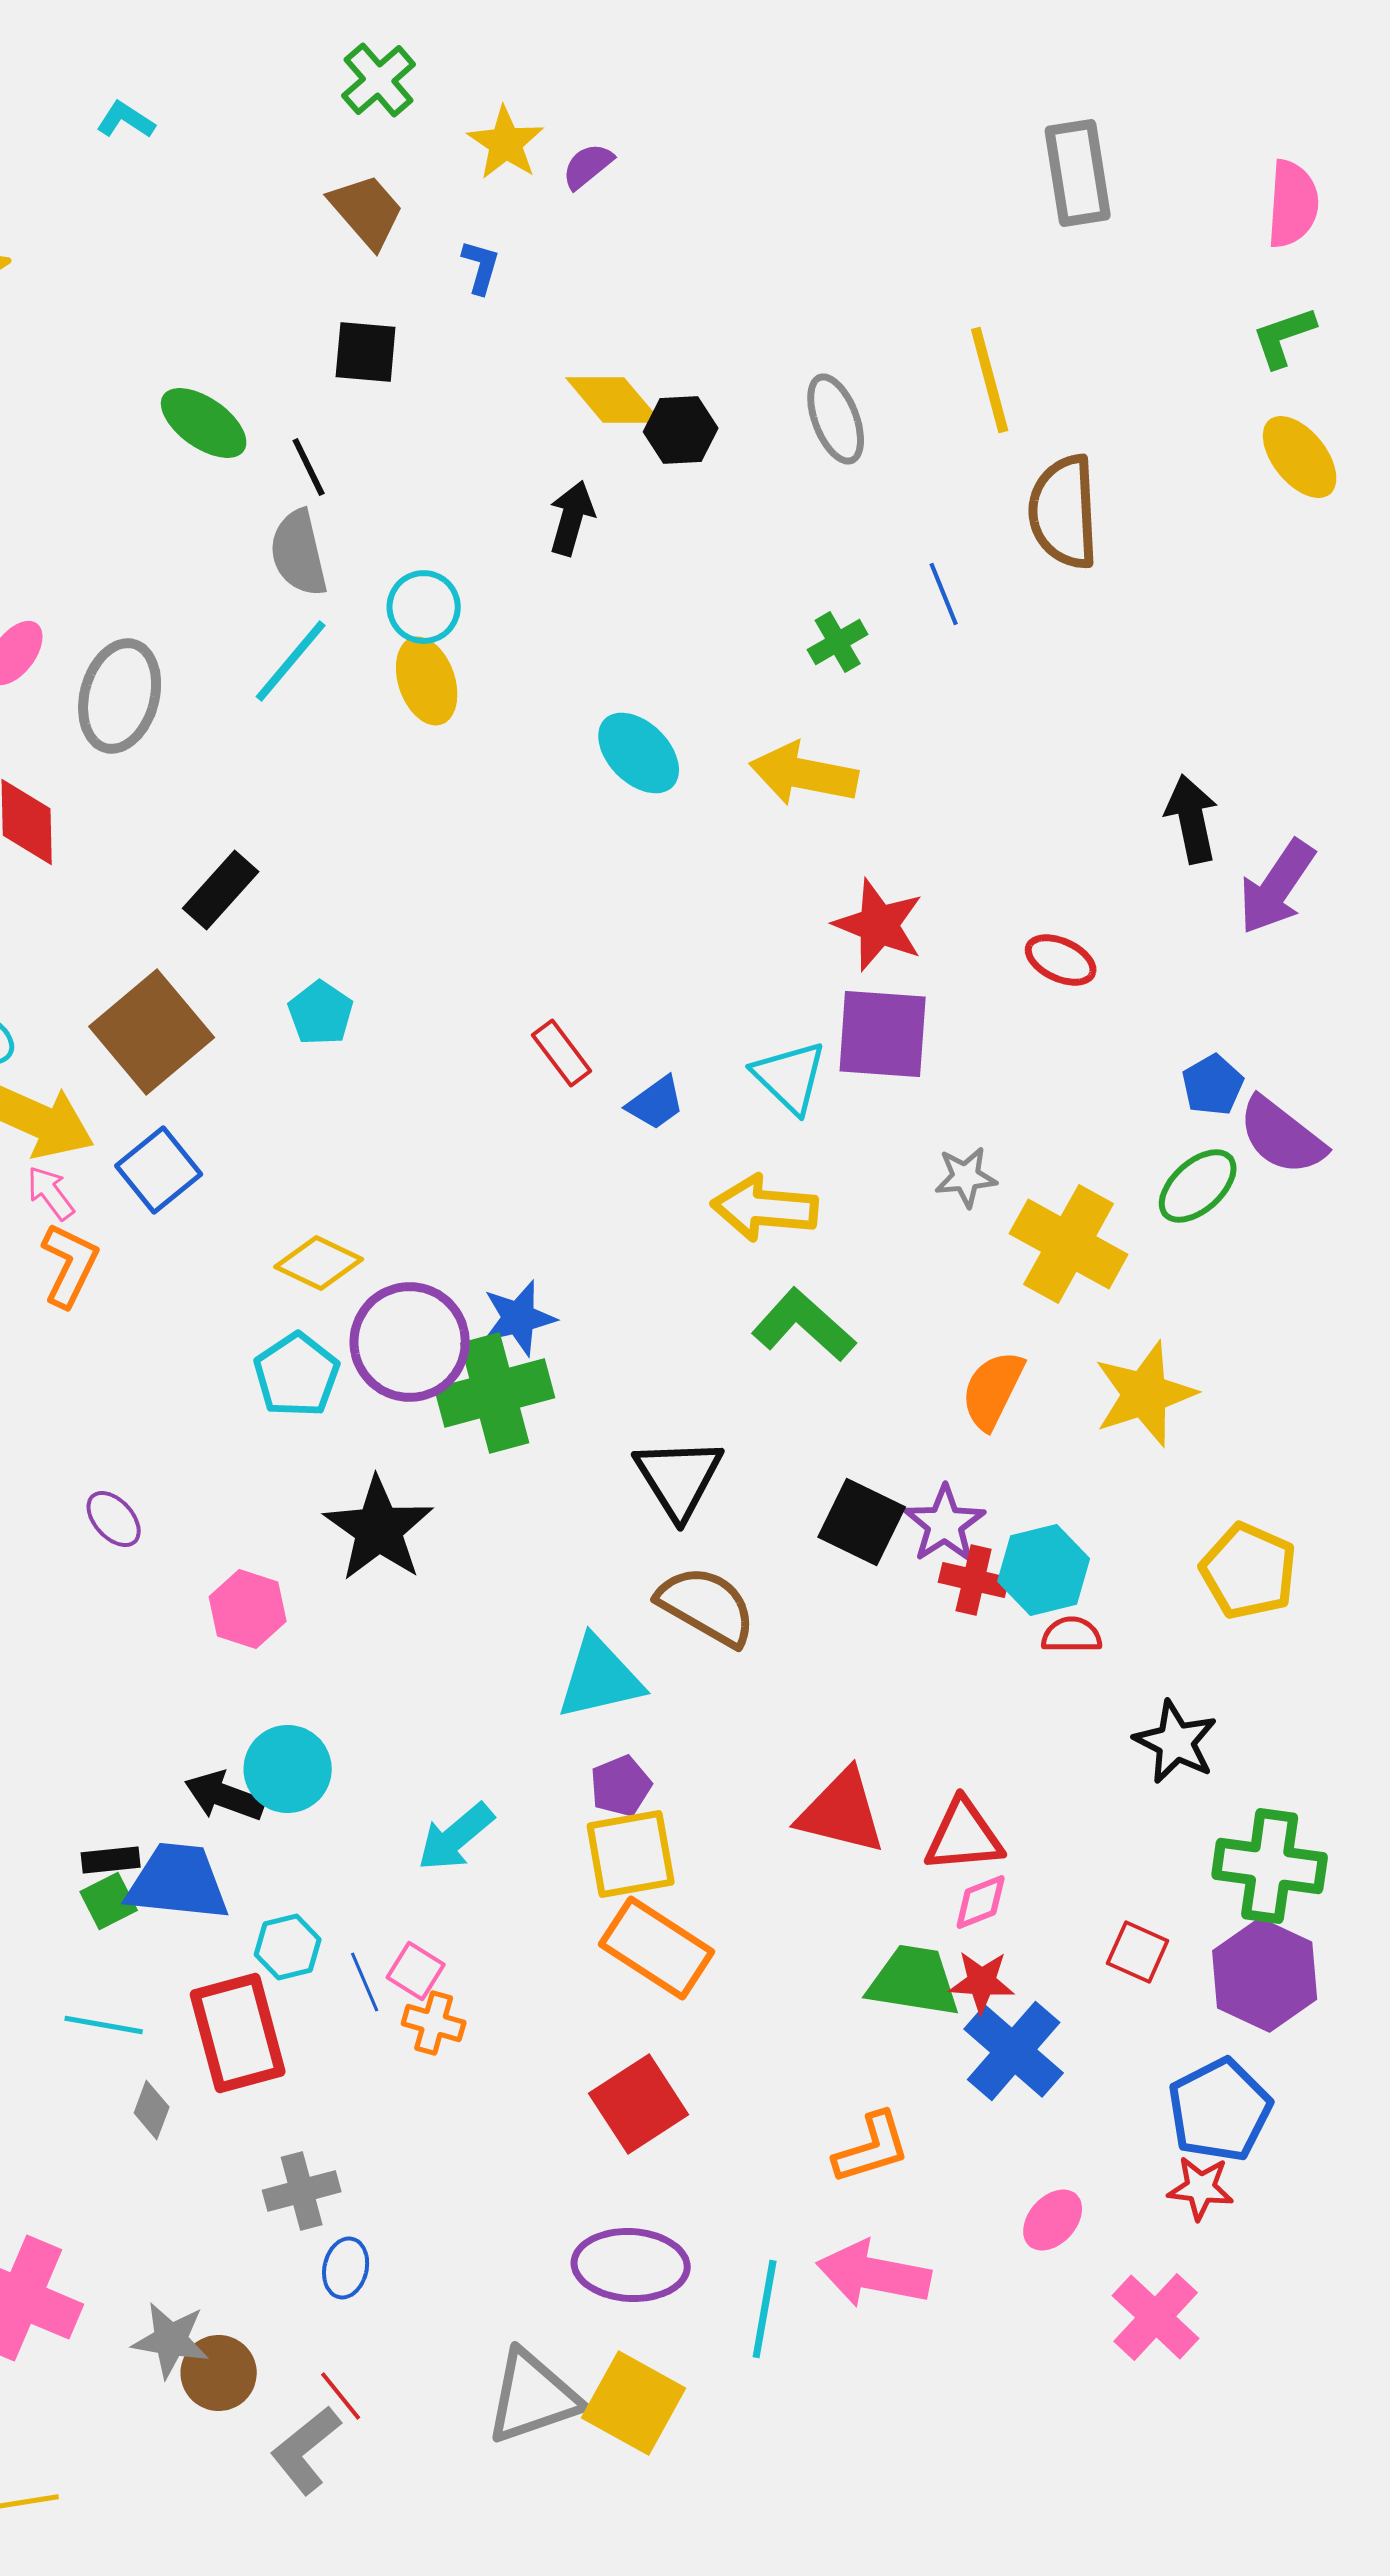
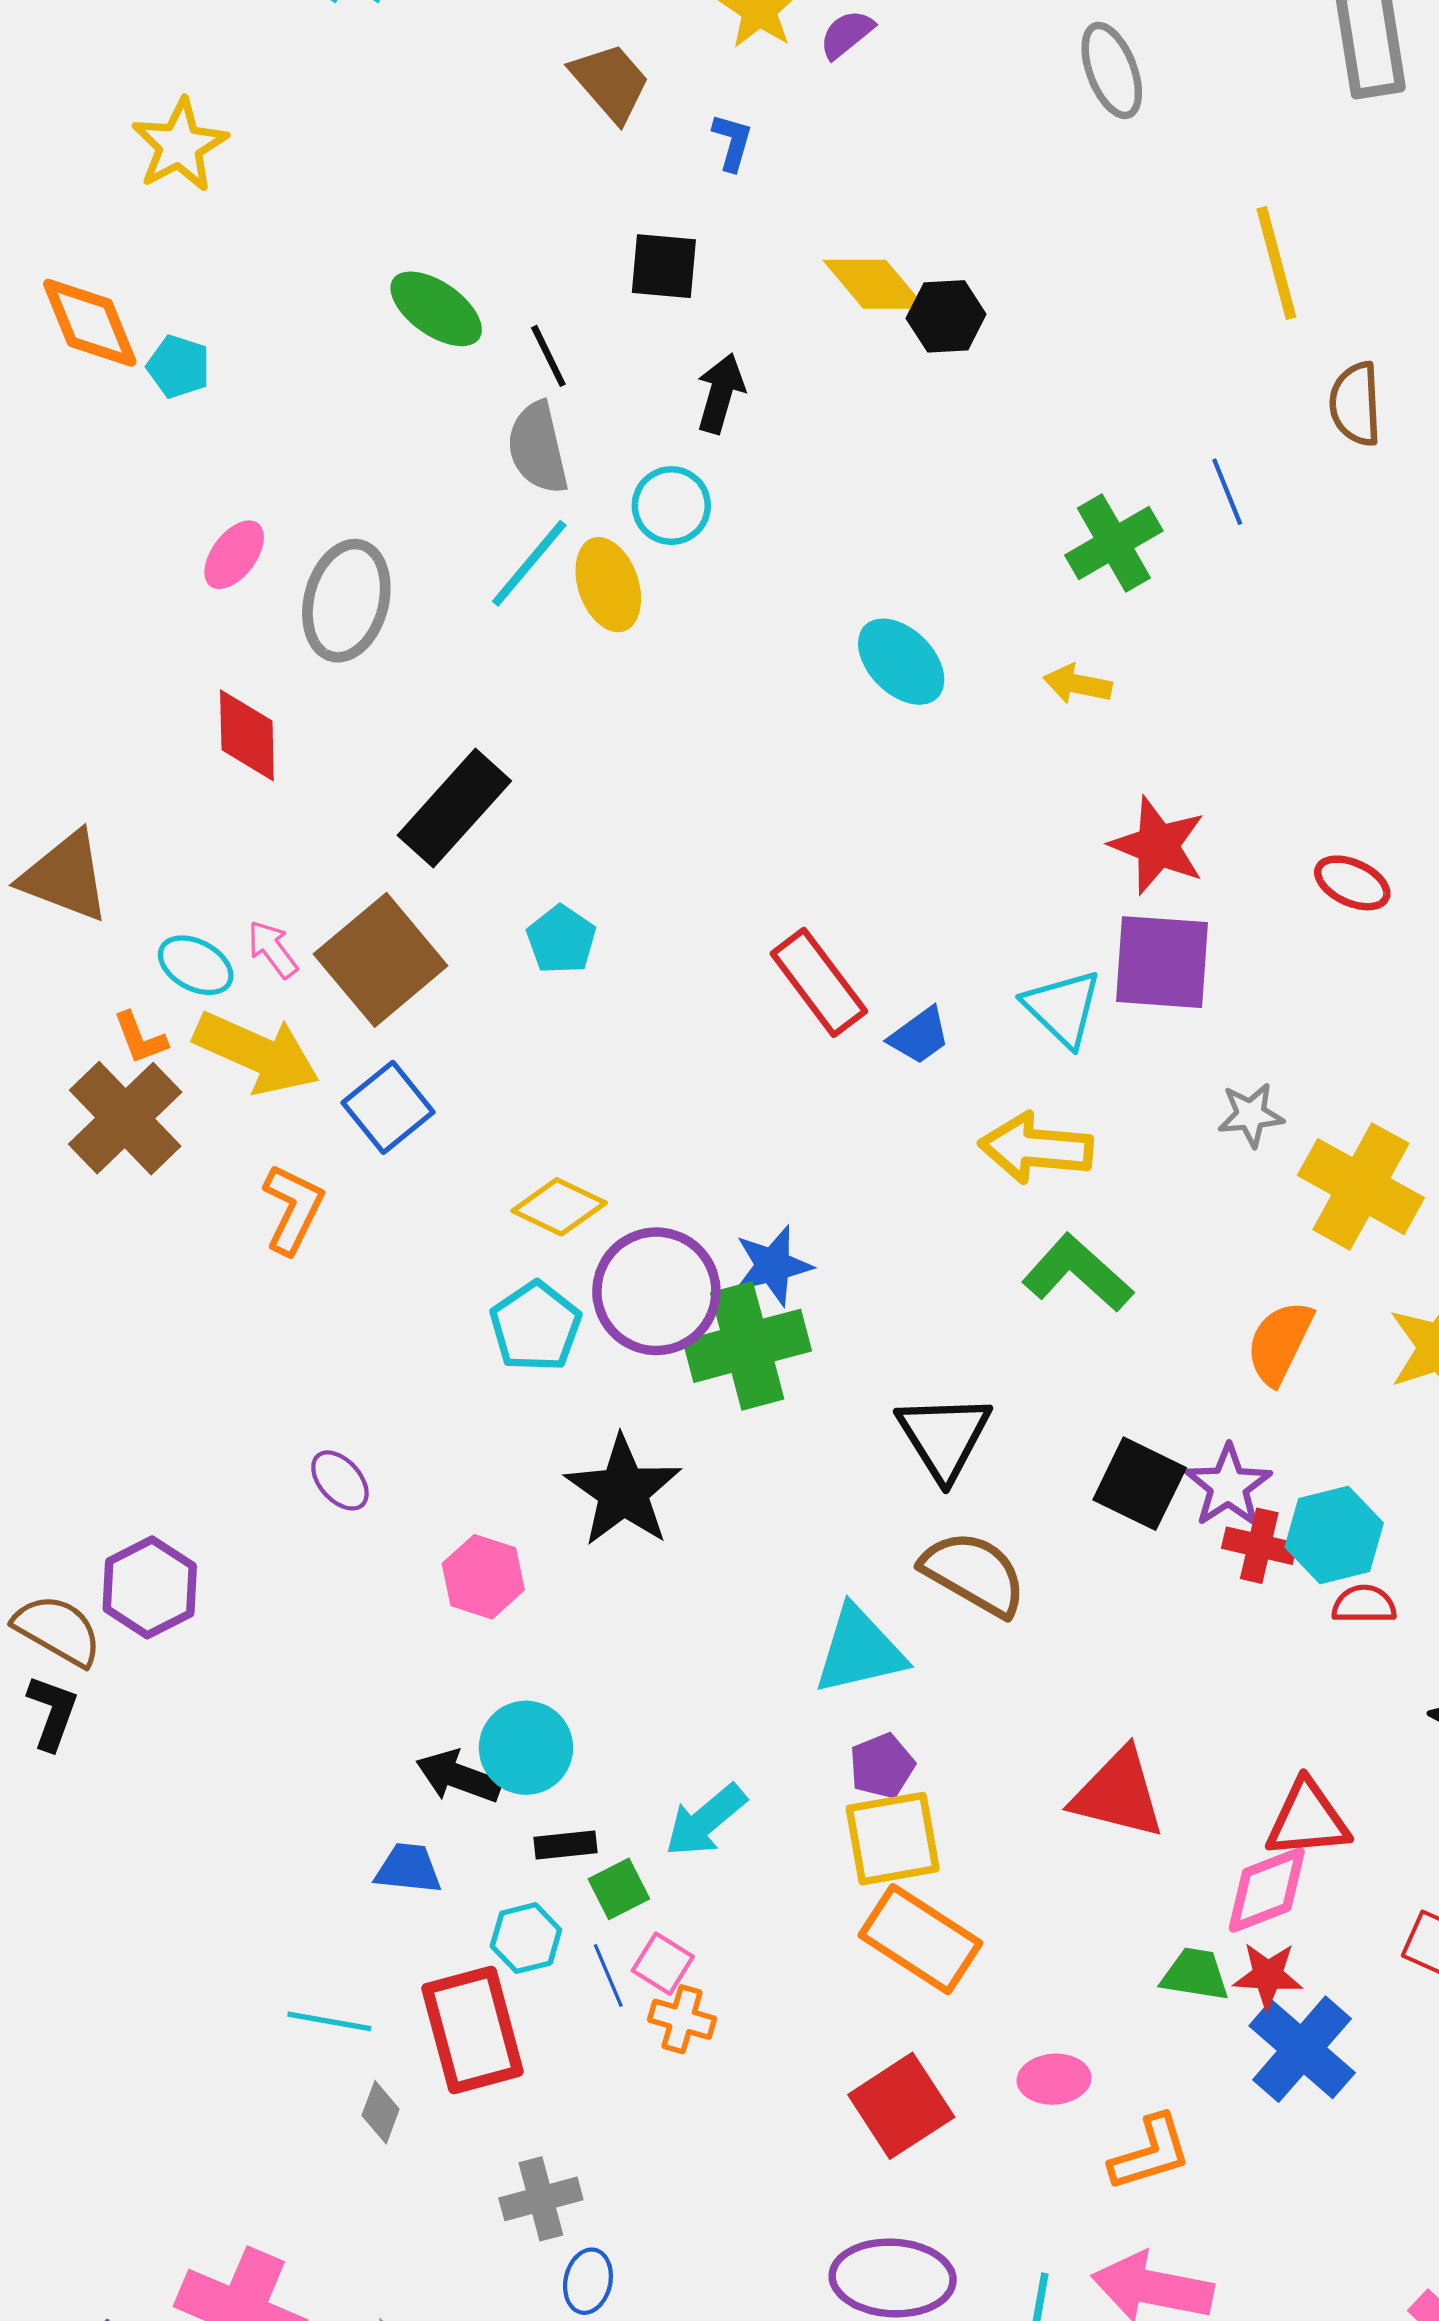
black square: (366, 352) -> (664, 266), moved
gray ellipse: (836, 419) -> (1112, 70), moved
brown semicircle: (1064, 512) -> (1355, 404), size x0.7
black arrow: (572, 518) -> (721, 393), moved
green cross: (838, 642) -> (1114, 543), size x1.5
yellow ellipse: (427, 681) -> (608, 585), moved
yellow arrow: (804, 774) -> (1078, 684), size x0.6
black rectangle: (221, 890) -> (454, 808), size x1.4
red rectangle: (562, 1053) -> (819, 982), size x1.5
pink arrow: (51, 1193) -> (273, 949), moved
red triangle: (964, 1836) -> (1307, 1819), moved
black rectangle: (111, 1860) -> (565, 1845), moved
blue trapezoid: (178, 1882) -> (408, 1869), size x0.6
green square: (109, 1901) -> (619, 1889), moved
pink diamond: (981, 1902) -> (1267, 1890), size x1.5
green trapezoid: (914, 1981) -> (1195, 1974), size x0.7
pink ellipse: (1053, 2220) -> (1054, 2079), moved, turned 44

